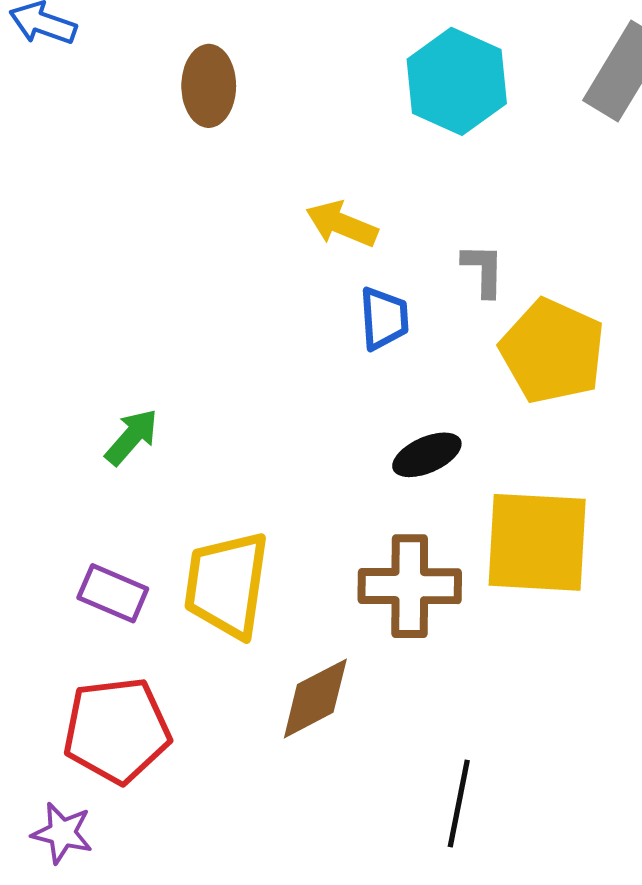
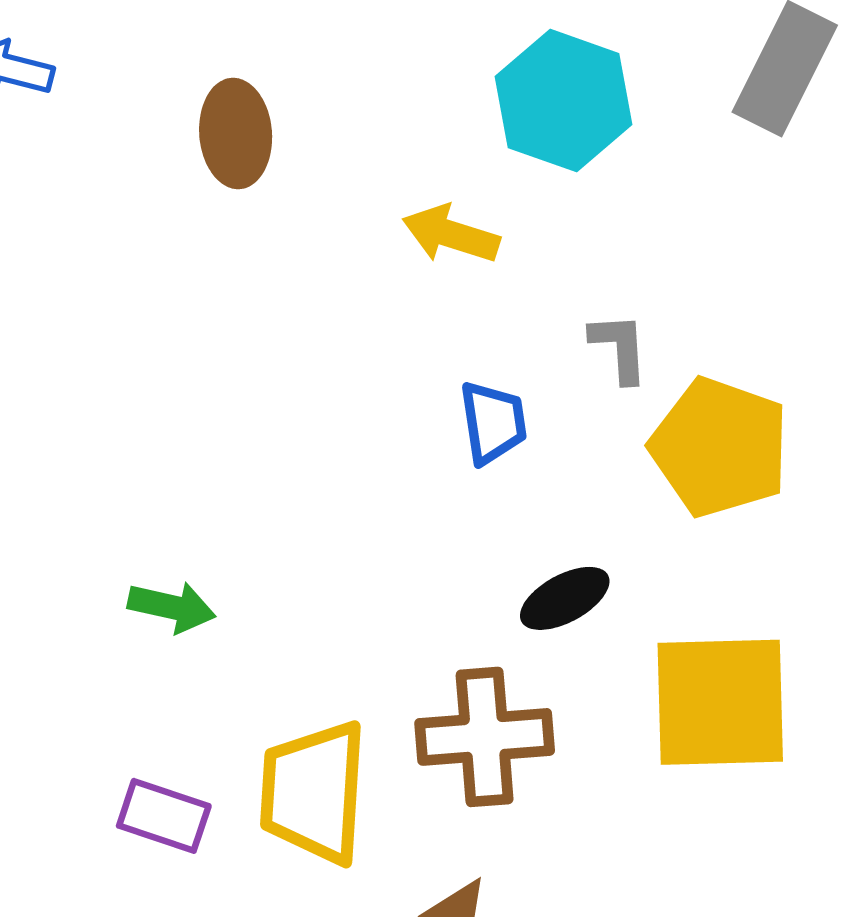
yellow arrow: (342, 224) -> (451, 234), moved
green arrow: (132, 437) -> (172, 607), turned 66
brown cross: (410, 586) -> (485, 737), moved

